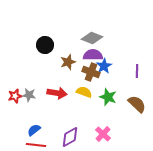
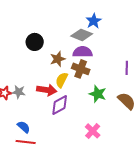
blue star: (104, 66) -> (94, 21), moved
yellow semicircle: (84, 92) -> (62, 80), moved, turned -84
blue semicircle: (34, 130) -> (24, 127), turned 80
purple diamond: (70, 137) -> (60, 105), moved

